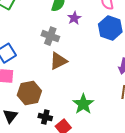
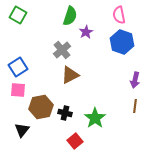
gray cross: (50, 36) -> (62, 50), turned 30
black cross: (45, 117) -> (65, 113), moved

